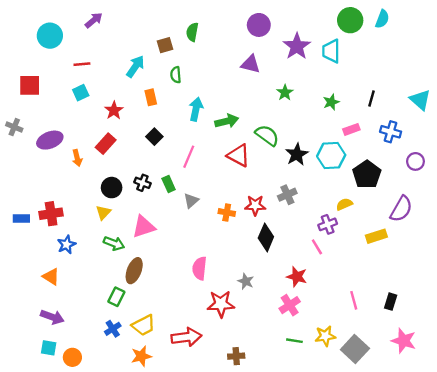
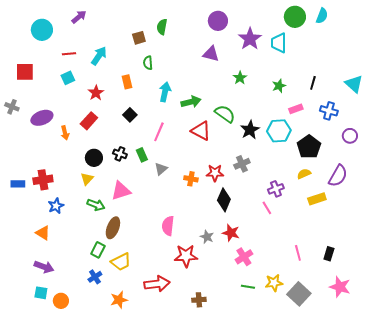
cyan arrow: (135, 66) -> (99, 56), moved
yellow semicircle: (344, 204) -> (304, 174), moved
red star: (297, 277) -> (231, 233), moved
yellow trapezoid: (144, 325) -> (121, 262), moved

